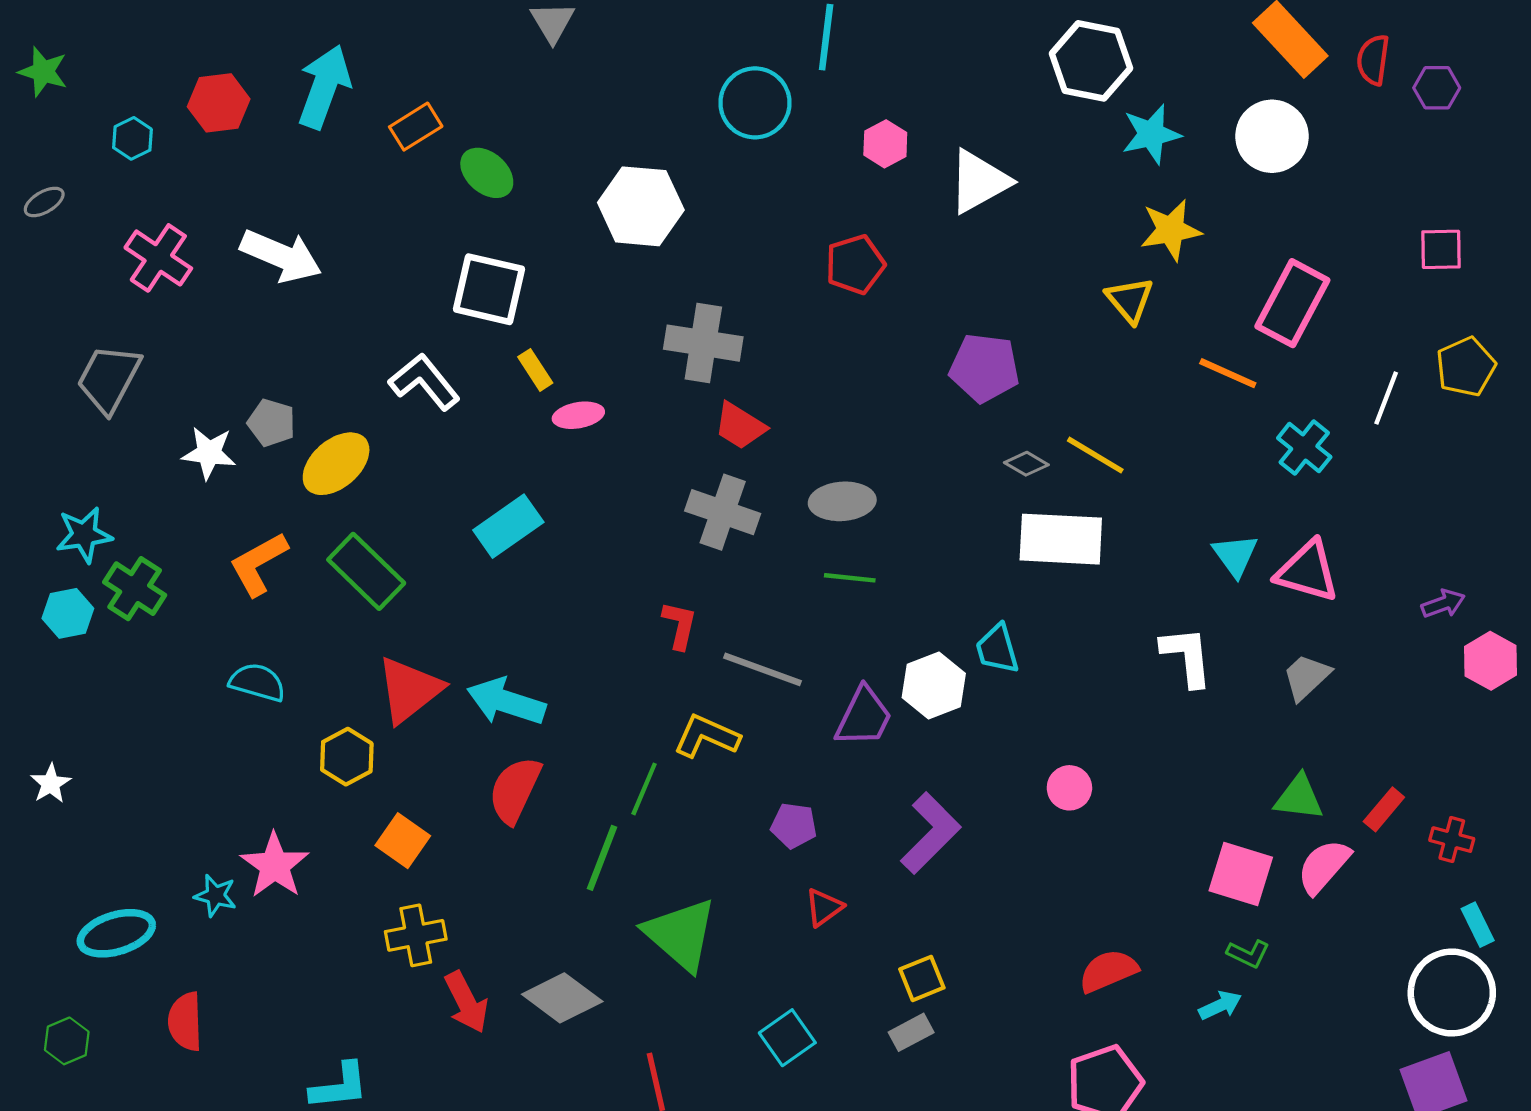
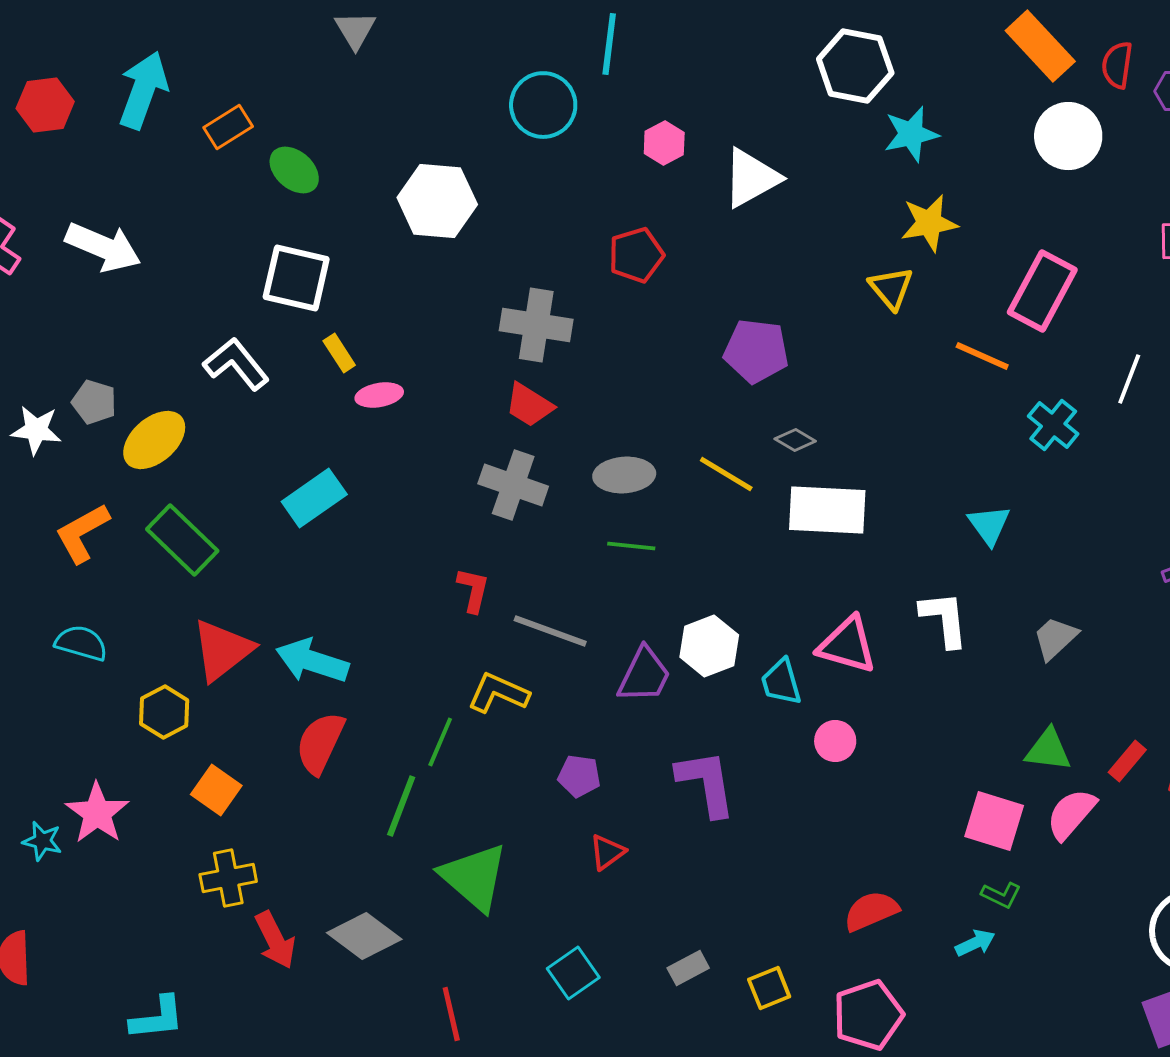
white circle: (1272, 136) -> (1068, 136), moved
gray cross: (703, 343) -> (536, 325), moved
yellow line: (1095, 455) -> (726, 474), moved
pink triangle: (1307, 571) -> (847, 645), moved
cyan trapezoid: (997, 649) -> (781, 682), moved
purple L-shape: (931, 833) -> (706, 783), turned -54
yellow square: (922, 978) -> (769, 988), moved

